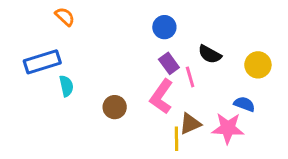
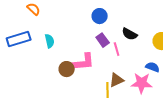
cyan semicircle: (66, 86) -> (50, 41), moved
pink L-shape: (161, 97) -> (84, 62), moved, turned -130

